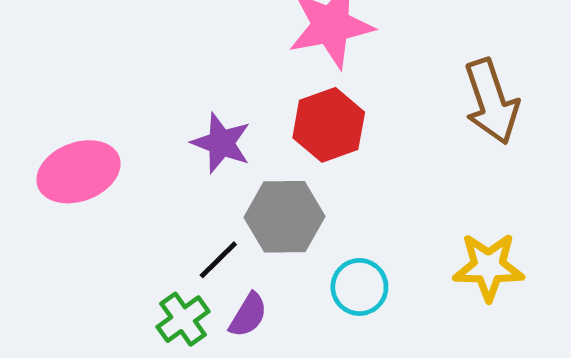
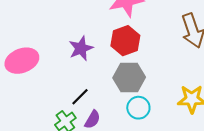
purple star: (221, 143) -> (81, 48), turned 30
gray hexagon: (284, 217) -> (129, 77), moved

